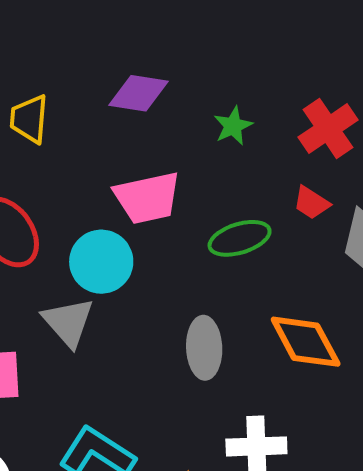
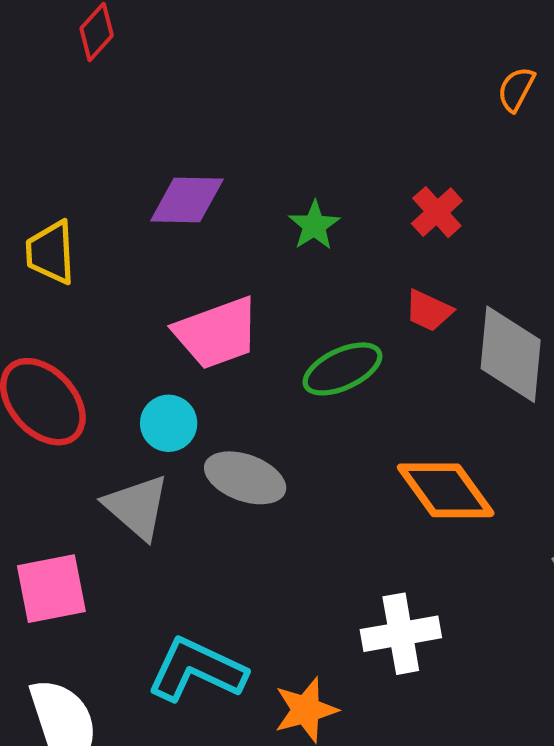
red cross: (328, 129) -> (437, 212), size x0.7
cyan circle: (101, 262) -> (169, 423), size x0.7
gray ellipse: (204, 348) -> (245, 478), moved, turned -60

